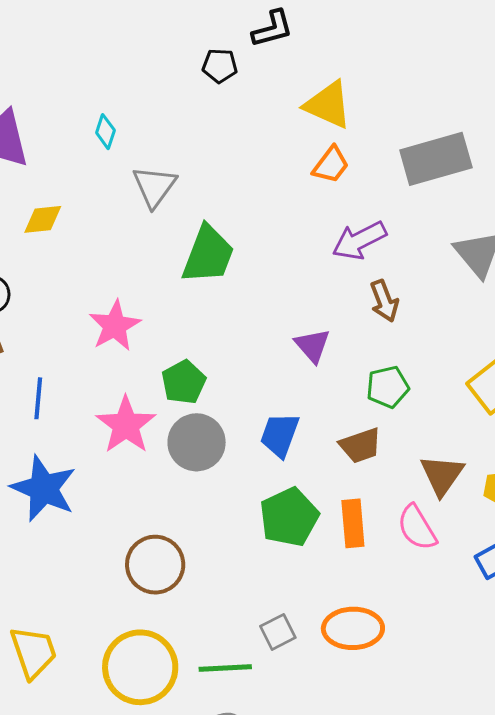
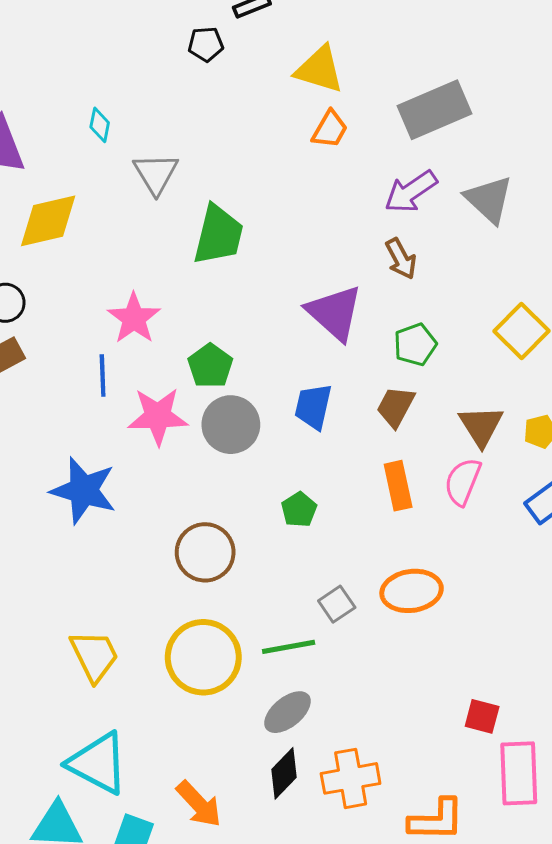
yellow diamond: (43, 219) -> (48, 221), size x1.6
purple arrow: (359, 240) -> (411, 192), moved
purple triangle: (312, 346) -> (335, 313), size x1.6
blue line: (38, 398) -> (103, 375), moved
pink star: (126, 425) -> (158, 416), turned -30
brown trapezoid: (360, 445) -> (396, 407), turned 144
green pentagon: (289, 517) -> (299, 510), moved, size x0.6
pink semicircle: (417, 528) -> (463, 482), turned 60

